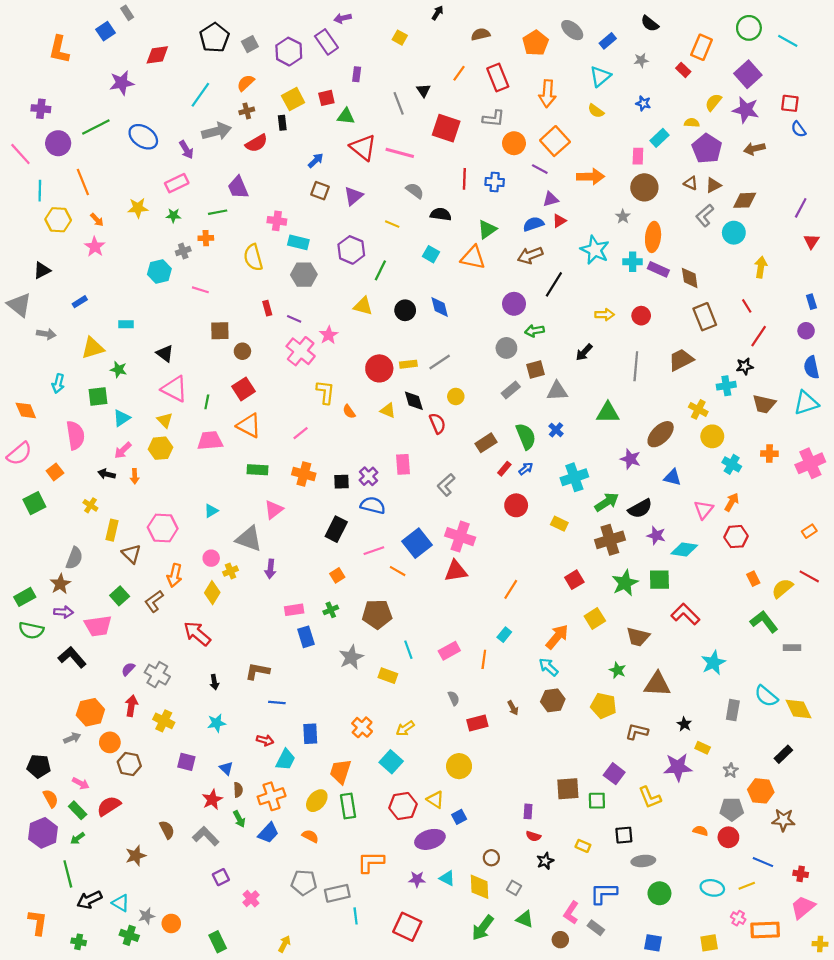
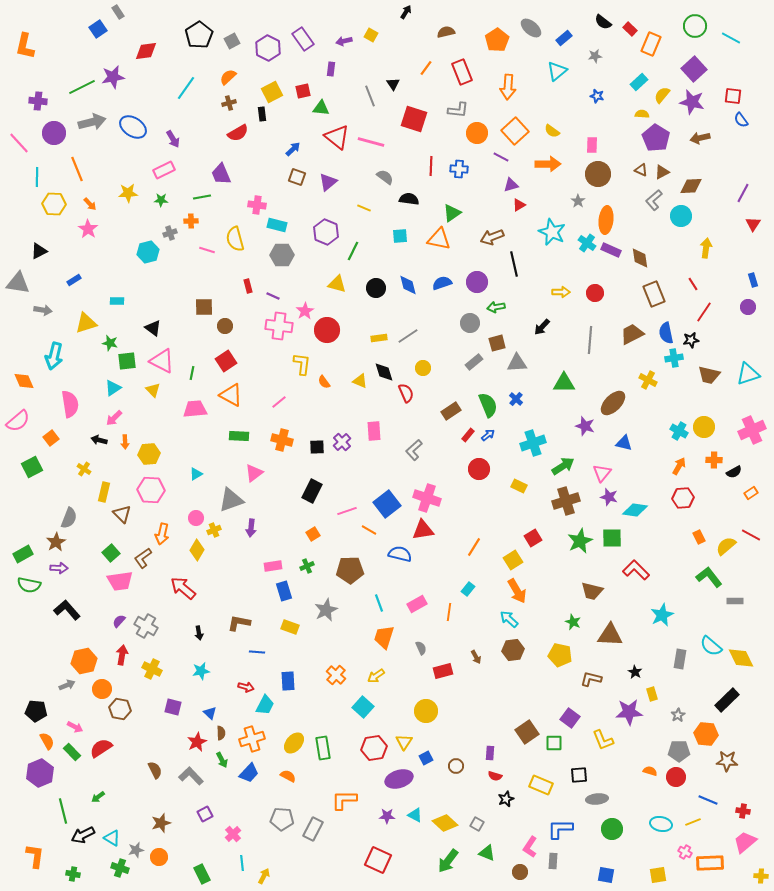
purple arrow: (343, 18) -> (344, 41), moved
orange L-shape: (59, 49) -> (25, 46), moved
red rectangle: (683, 70) -> (630, 29), moved
yellow semicircle: (596, 111) -> (552, 131), moved
green line: (96, 127) -> (82, 87), moved
gray arrow: (217, 131) -> (92, 122), moved
cyan rectangle: (659, 138) -> (639, 82), moved
blue semicircle: (533, 224) -> (442, 283), moved
cyan square: (431, 254) -> (400, 236), turned -35
cyan cross: (633, 262) -> (587, 243), turned 36
black line: (554, 284) -> (514, 264), turned -45
pink line: (200, 290) -> (207, 250), moved
gray triangle: (19, 305) -> (18, 283), turned -30
pink cross: (301, 351) -> (279, 326), turned -32
blue semicircle: (811, 367) -> (666, 333), moved
red circle: (379, 368) -> (327, 330), moved
cyan arrow: (58, 384) -> (54, 356), size x1.5
green square: (98, 396) -> (127, 361), moved
yellow circle: (712, 436) -> (704, 427), moved
yellow hexagon: (161, 448) -> (149, 454), moved
orange cross: (769, 454) -> (714, 460), moved
blue semicircle: (373, 505) -> (400, 554), moved
black semicircle: (640, 509) -> (734, 472), moved, size x0.7
pink triangle: (704, 510) -> (602, 473), moved
gray triangle: (249, 539) -> (231, 500), turned -40
yellow square: (595, 618) -> (513, 560), moved
pink trapezoid: (98, 626) -> (120, 581), moved
orange arrow: (557, 637) -> (517, 591), turned 110
yellow rectangle: (388, 676) -> (290, 627), moved
yellow rectangle: (703, 748) -> (652, 694), turned 48
black rectangle: (783, 754) -> (727, 700), size x1.4
orange trapezoid: (340, 772) -> (384, 637), moved
brown square: (568, 789) -> (527, 732), turned -30
yellow triangle: (435, 800) -> (404, 742), turned 30
green arrow: (78, 838) -> (98, 797), moved
yellow rectangle: (583, 846) -> (541, 785), size x1.6
brown star: (136, 856) -> (161, 823), moved
brown circle: (491, 858) -> (456, 766), moved
yellow diamond: (480, 887) -> (445, 823), turned -45
gray rectangle: (337, 893) -> (313, 829), turned -50
cyan line: (356, 916) -> (242, 863), moved
gray rectangle: (596, 928) -> (553, 861), turned 56

